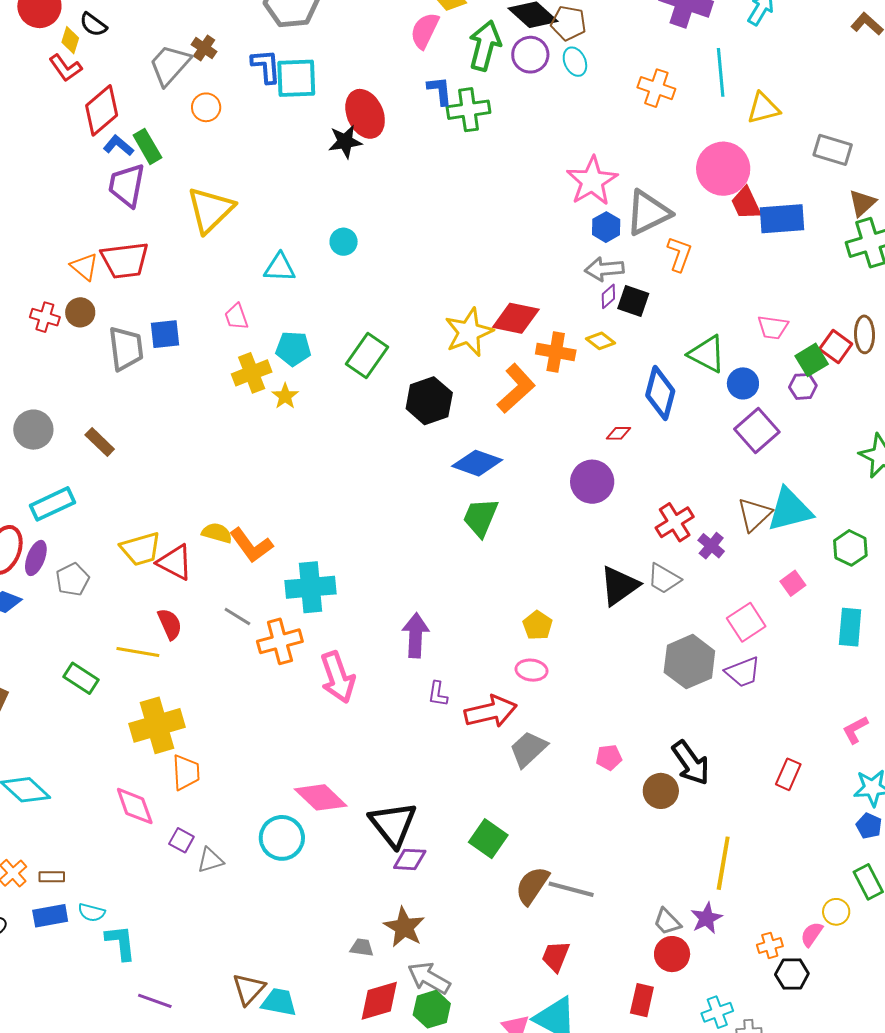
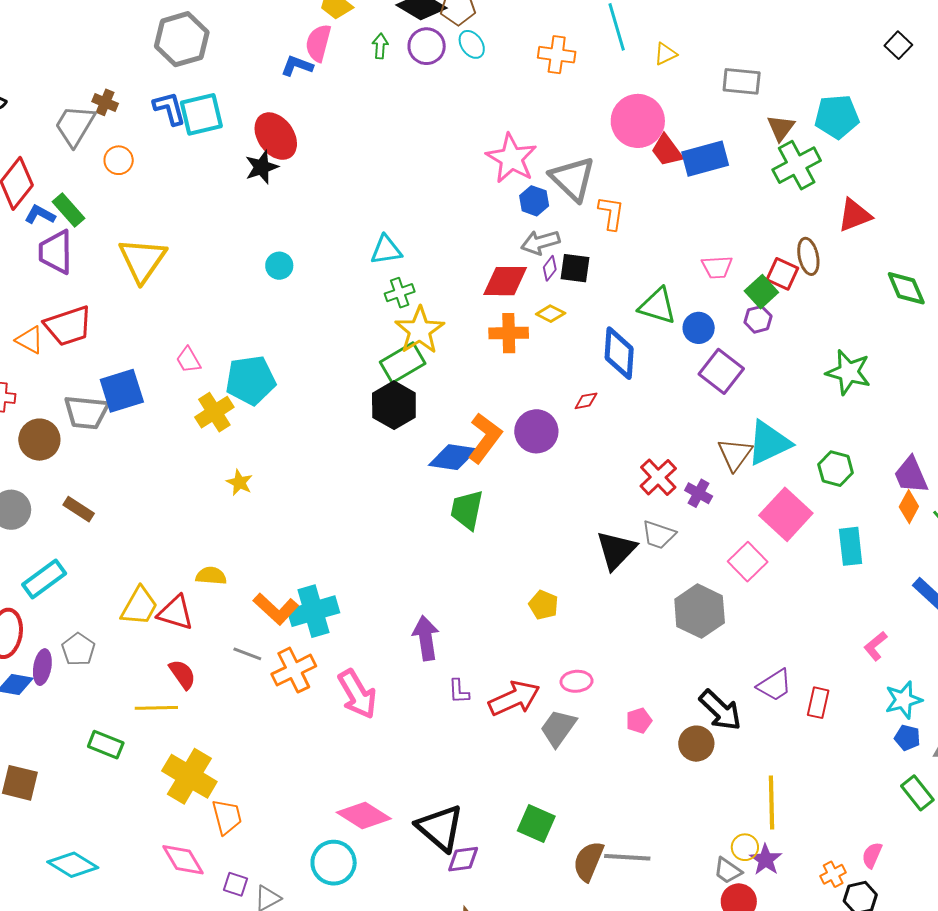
green arrow: (485, 46) -> (380, 46), size x0.5
blue L-shape: (440, 91) -> (297, 66), moved, turned -52
yellow triangle: (763, 108) -> (665, 54), size x0.7
green cross: (469, 110) -> (400, 293), moved, size x0.7
gray triangle: (648, 213) -> (573, 179), turned -39
cyan triangle: (280, 268) -> (386, 250), moved
brown circle: (80, 312) -> (39, 440), moved, size x1.4
red diamond: (516, 318) -> (505, 281), moved
blue square: (165, 334) -> (122, 391), size x1.4
gray trapezoid: (126, 349) -> (86, 412), turned 114
cyan pentagon: (293, 349) -> (251, 380), size x1.4
green rectangle: (367, 355) -> (403, 363), moved, turned 36
orange L-shape: (516, 388) -> (485, 438), moved
yellow star: (285, 396) -> (239, 482), moved
purple circle: (592, 482) -> (536, 431), moved
orange L-shape: (251, 545) -> (276, 609), moved
yellow trapezoid: (141, 549) -> (139, 606), turned -33
purple ellipse: (36, 558) -> (42, 667), moved
pink square: (793, 583) -> (786, 514), size x2.0
pink ellipse: (532, 670) -> (576, 681), moved
purple trapezoid: (743, 672) -> (775, 685), moved
yellow cross: (157, 725) -> (189, 776), turned -32
yellow circle: (836, 912) -> (745, 847), moved

